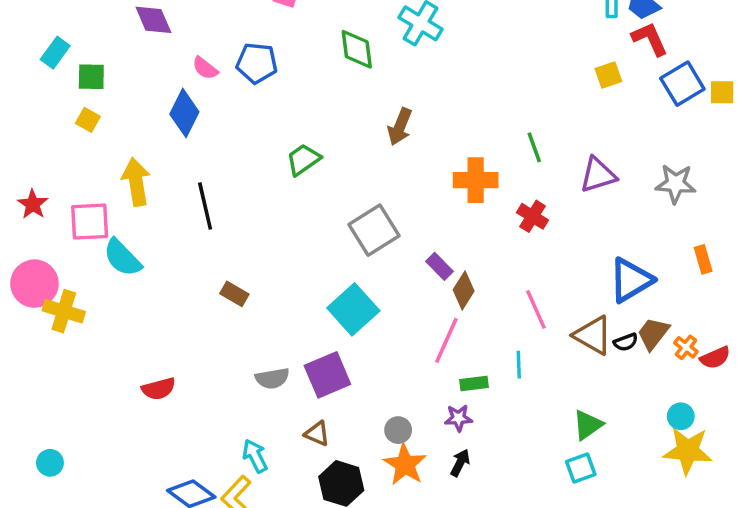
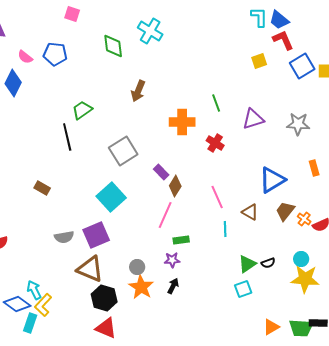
black line: (205, 206) -> (67, 137), moved
brown triangle: (593, 335) -> (250, 212), size x0.7
black semicircle: (626, 342) -> (268, 263), moved
cyan line: (519, 365) -> (225, 229), moved
brown triangle: (317, 433) -> (90, 269), size x1.8
cyan arrow: (255, 456) -> (34, 290), moved

